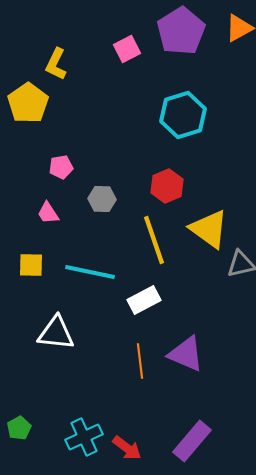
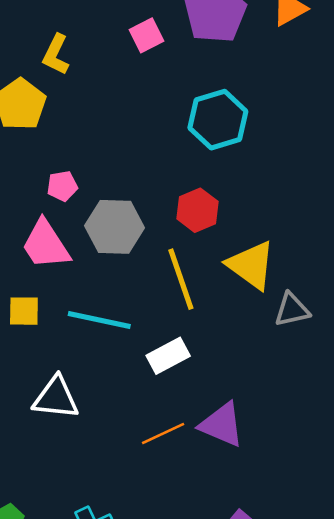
gray hexagon: (102, 199) -> (115, 227), size x1.6
pink trapezoid: (48, 213) -> (46, 245), size x1.8
orange line: (140, 361) -> (163, 434), turned 72

